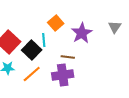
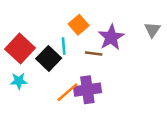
brown line: (68, 57) -> (94, 53), moved
orange line: (32, 74) -> (67, 92), moved

